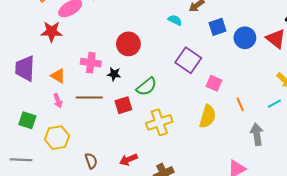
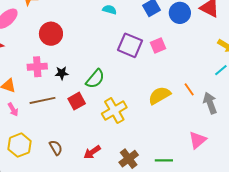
red circle: (128, 44) -> (51, 34), moved
pink square: (214, 83) -> (158, 45), moved, turned -35
orange line: (240, 104) -> (189, 89), moved
yellow semicircle: (208, 116) -> (159, 95), turned -125
brown semicircle: (91, 161) -> (56, 148), moved

